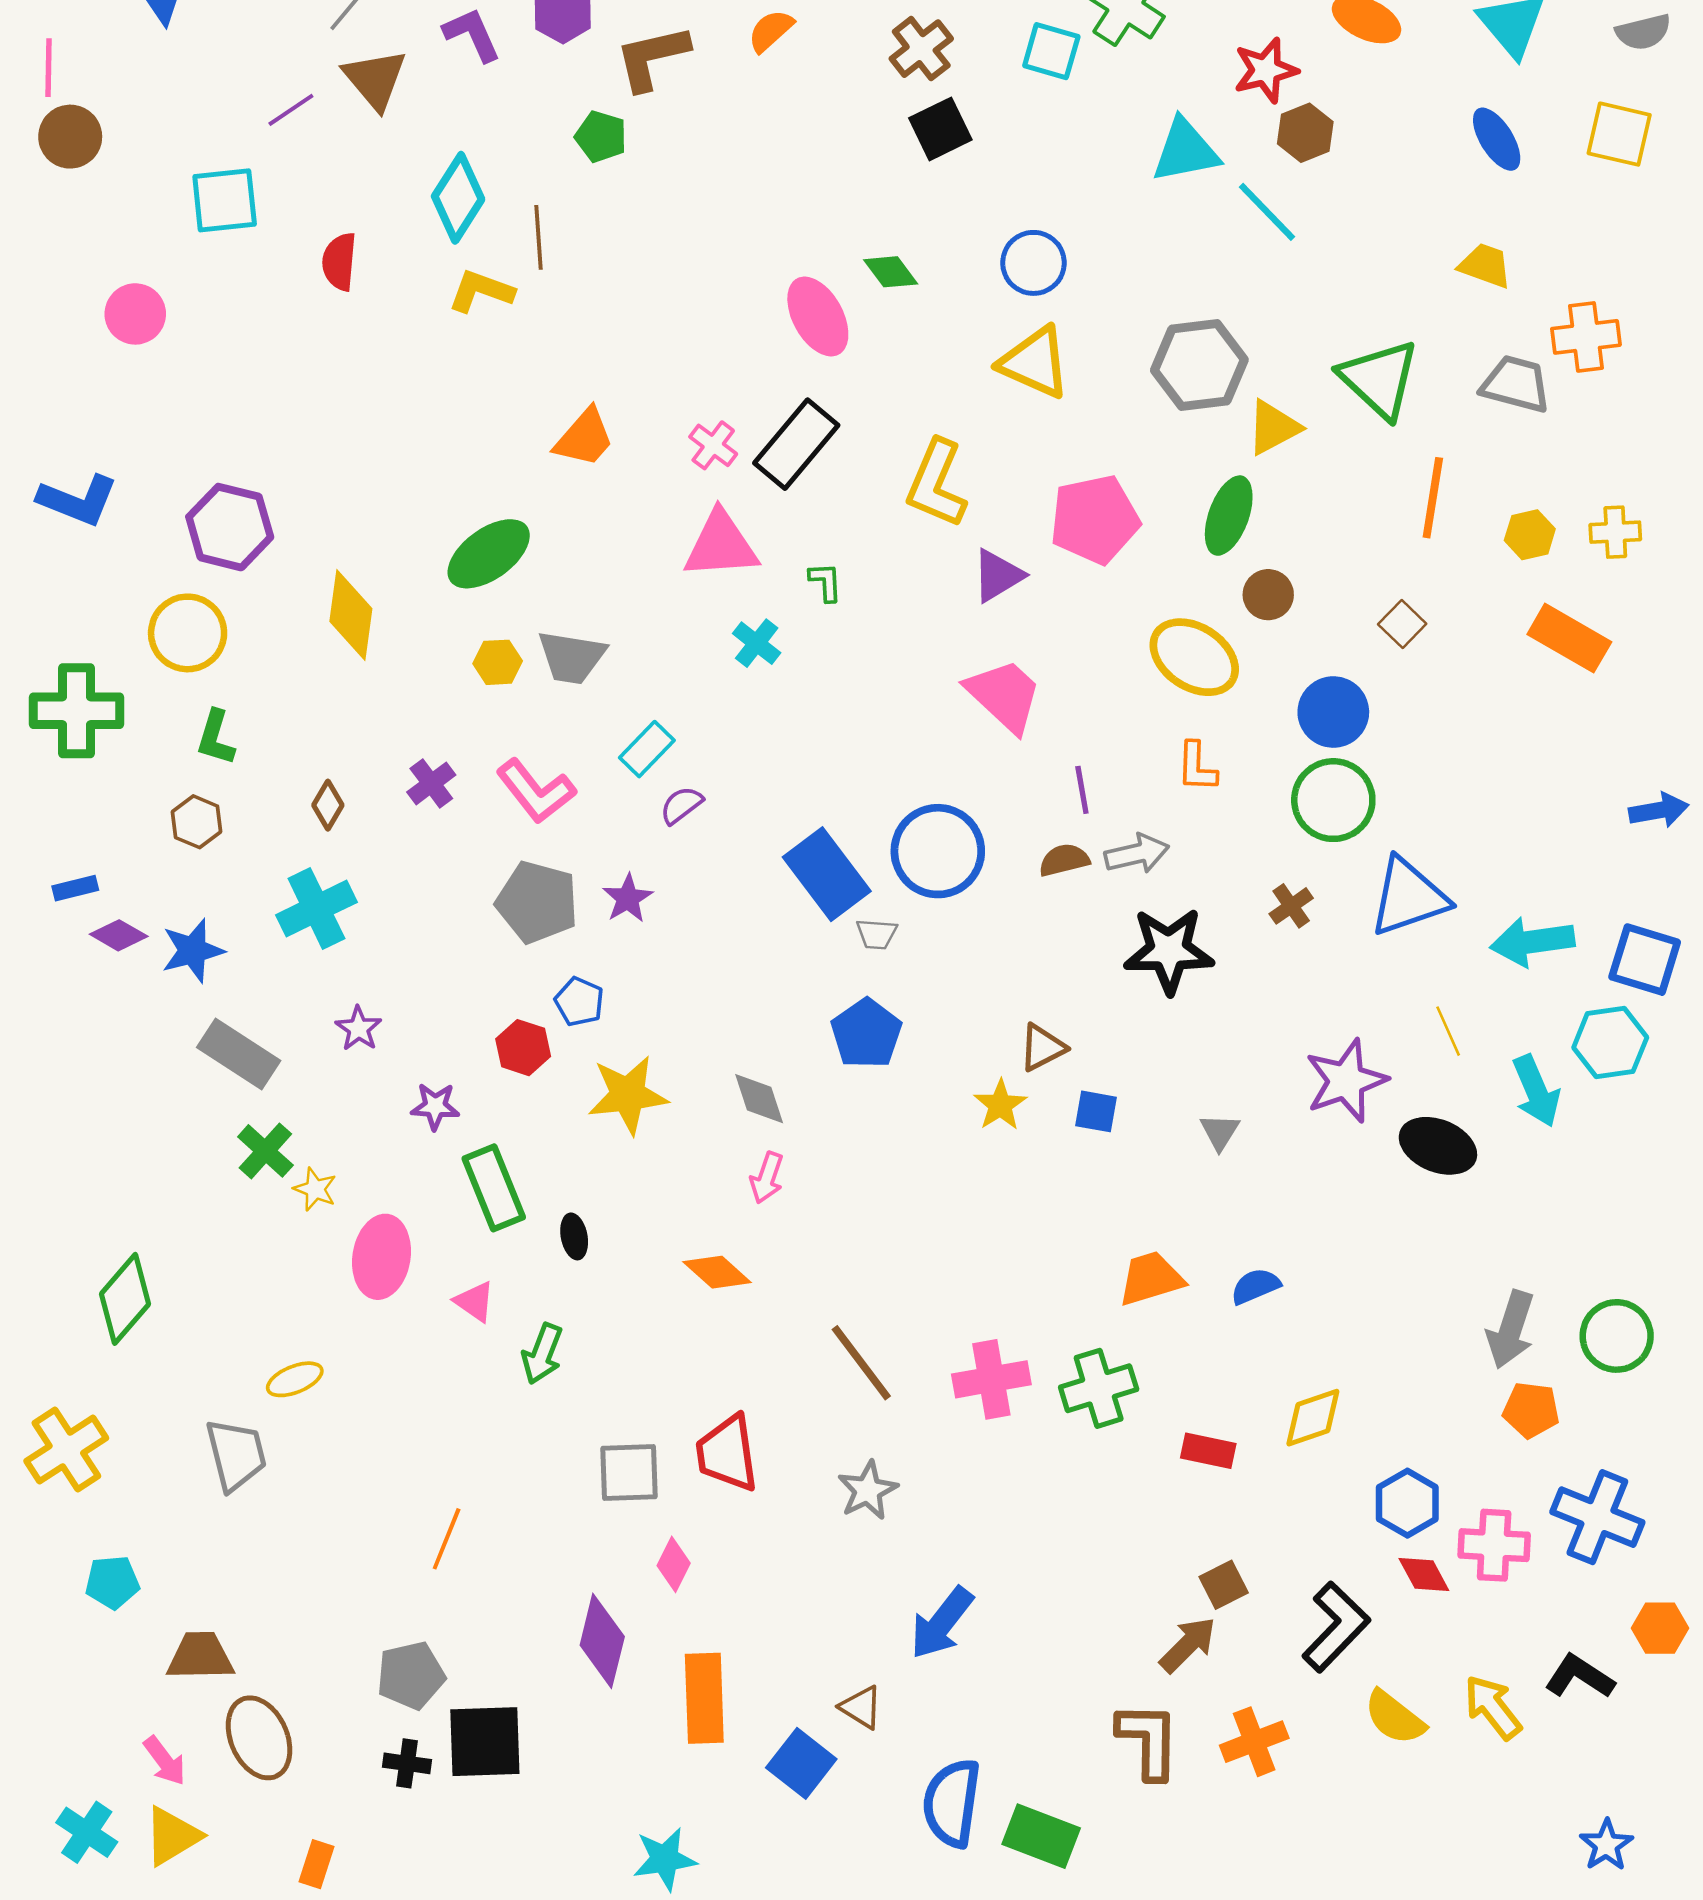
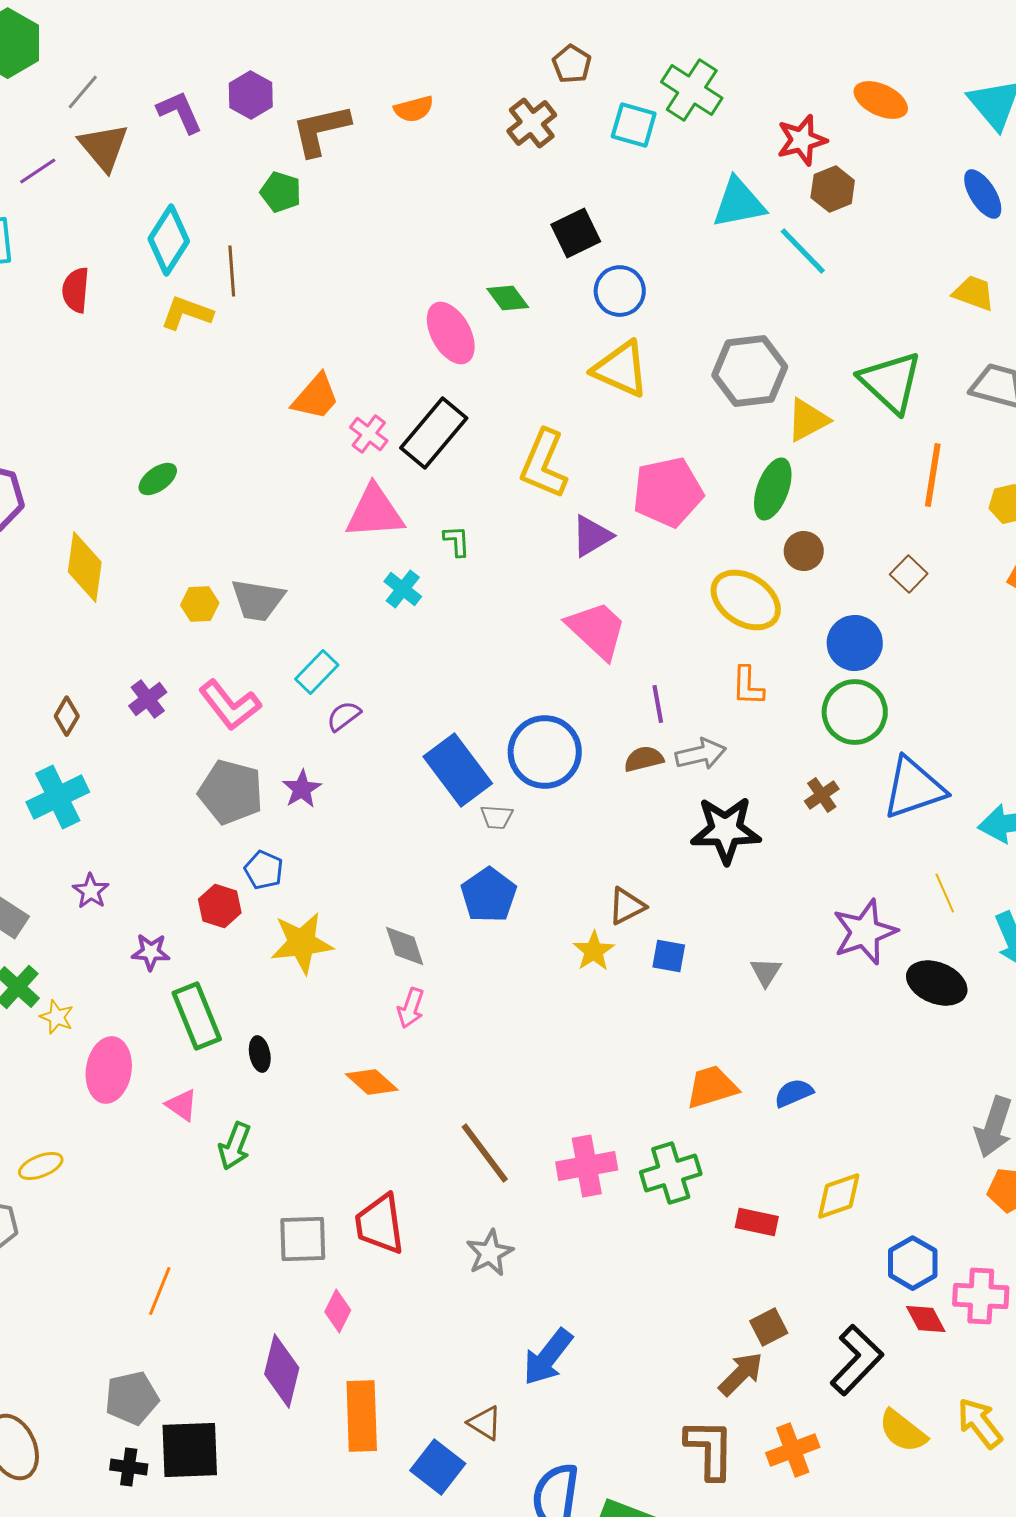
orange semicircle: (771, 31) -> (414, 109), turned -153
black square: (940, 129) -> (576, 233), moved
orange trapezoid: (584, 438) -> (316, 397), moved
green ellipse: (489, 554) -> (158, 479), moved, size x0.6

